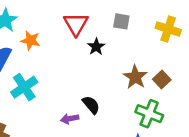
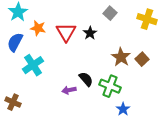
gray square: (121, 21) -> (110, 13), turned 32
red triangle: (76, 24) -> (66, 32), moved
green cross: (149, 114) -> (110, 86), moved

